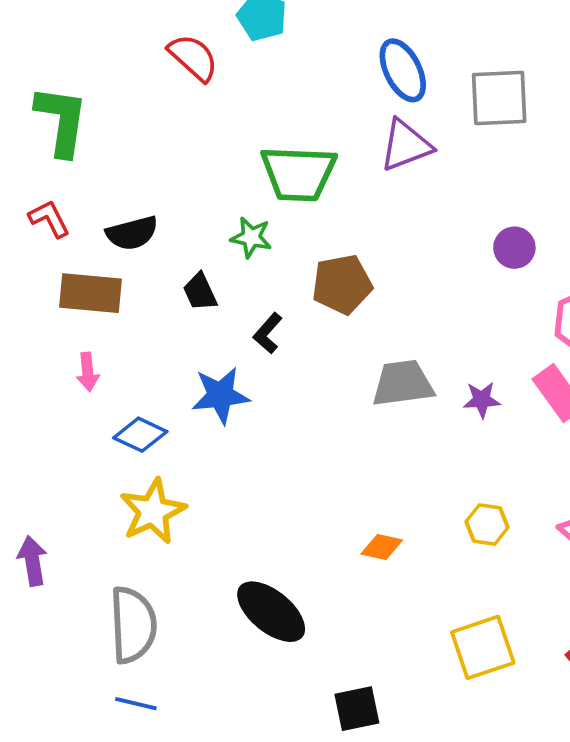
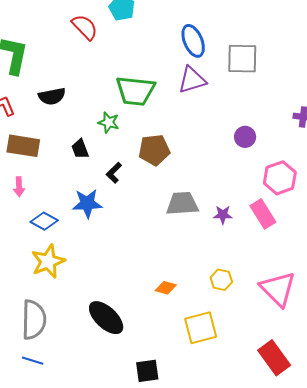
black semicircle: (132, 233) -> (52, 96), moved
yellow square: (483, 647) -> (201, 328), moved

